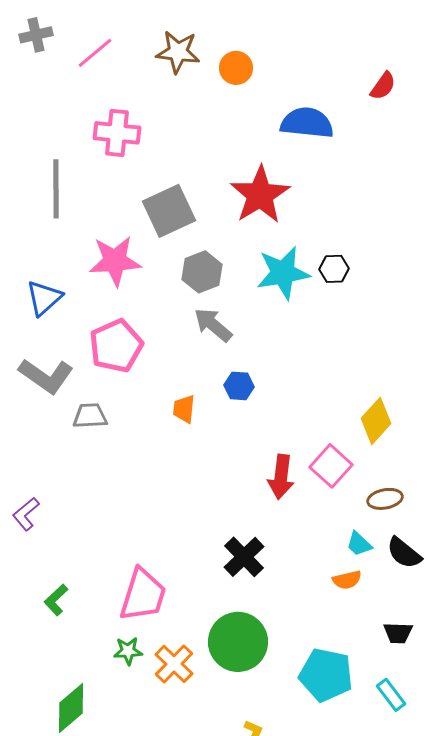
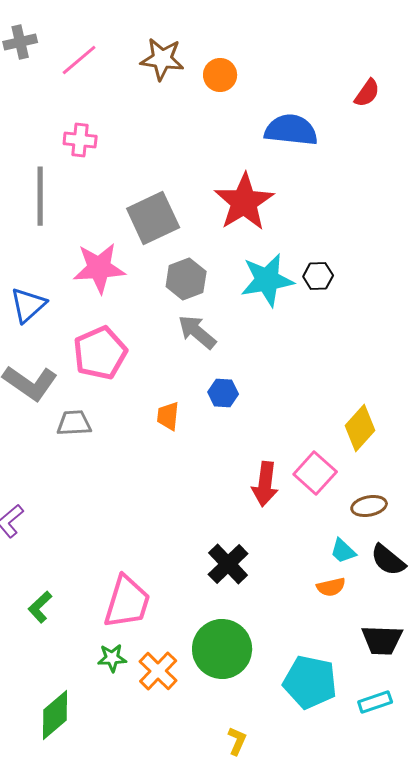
pink cross: (117, 133) -> (80, 140), moved, size x0.7
black trapezoid: (398, 633) -> (382, 640), size x1.4
cyan rectangle: (391, 695) -> (375, 702), turned -72

